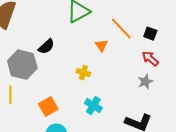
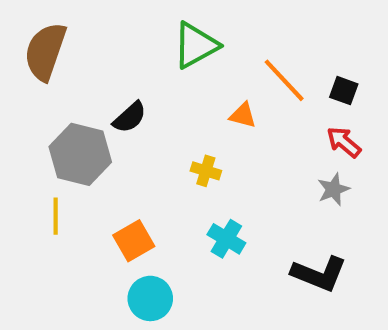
orange triangle: (101, 46) -> (243, 115), turned -40

